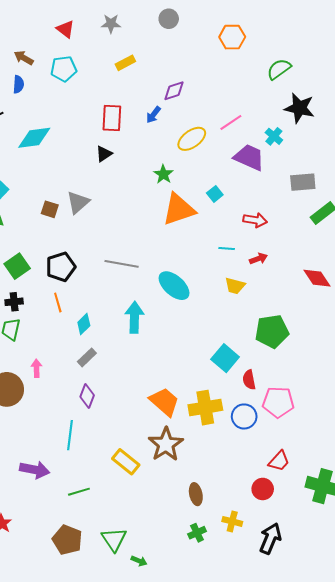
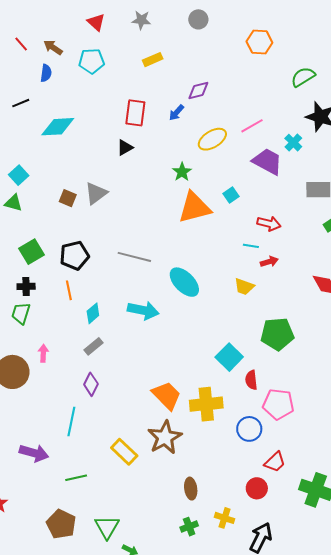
cyan line: (227, 248) -> (251, 246), moved
cyan arrow: (134, 317) -> (143, 310), turned 96
blue circle: (244, 416) -> (249, 429), moved

